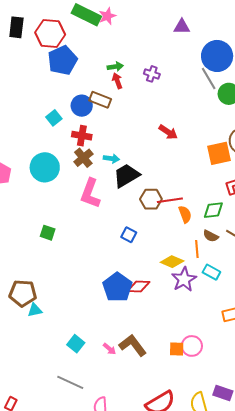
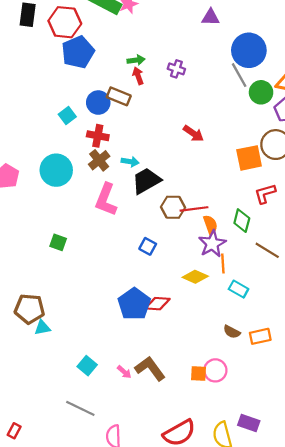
green diamond: (213, 210) -> (242, 221), turned -70
brown semicircle: (211, 236) -> (232, 332), moved
purple star: (184, 279) -> (212, 244), moved

